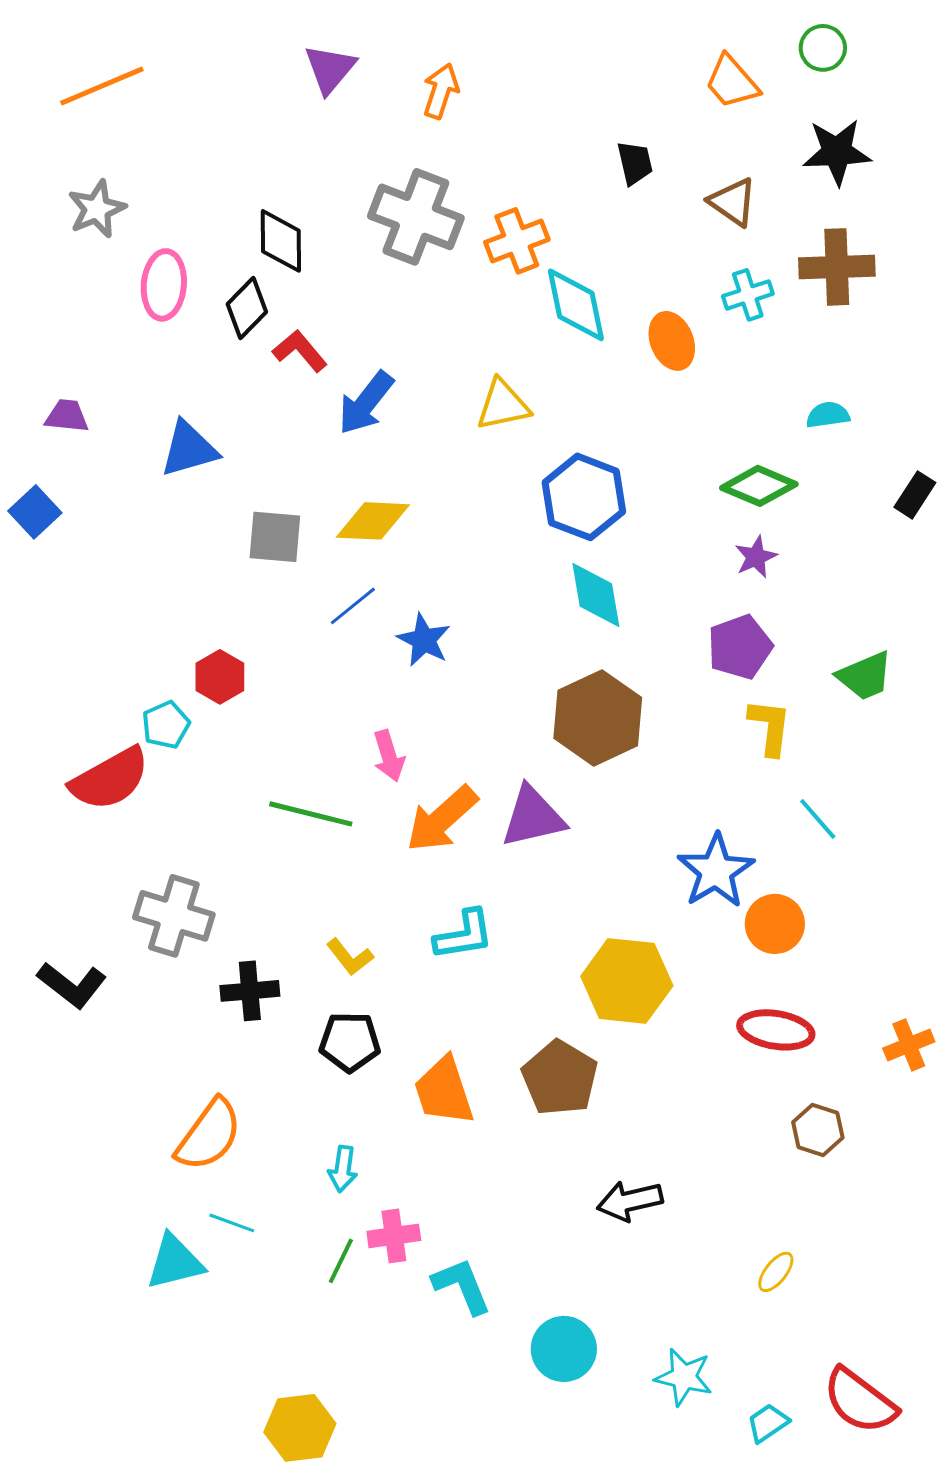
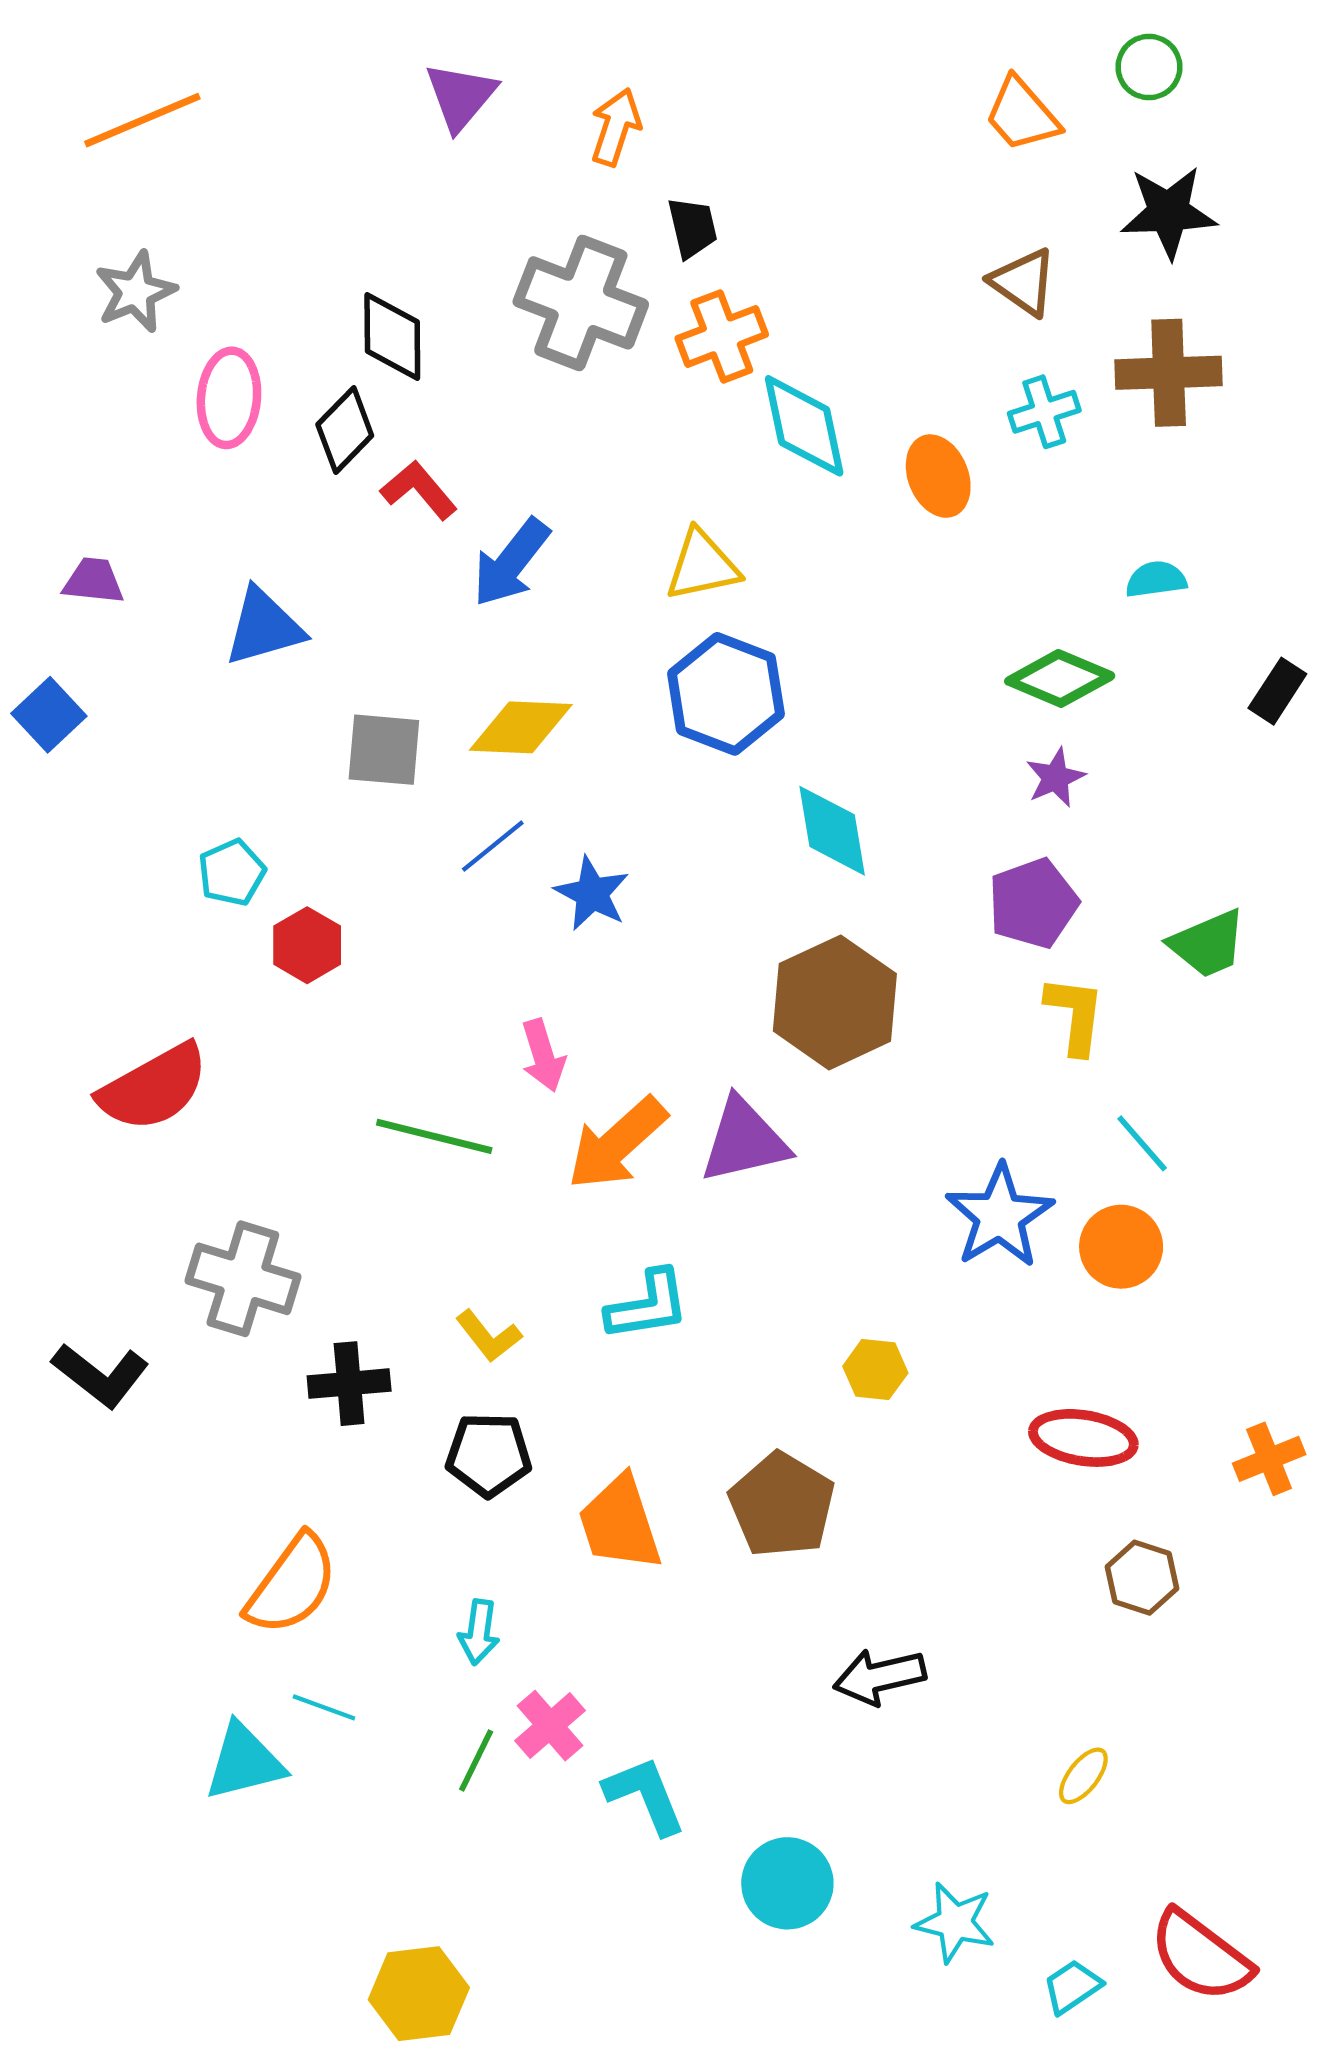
black trapezoid: (635, 163) -> (692, 228), moved
blue hexagon: (584, 497) -> (726, 694), moved
cyan pentagon: (166, 725) -> (232, 873), moved
orange circle: (775, 924) -> (1121, 1247), moved
yellow hexagon: (627, 981) -> (875, 1370), size x0.5
pink cross: (394, 1236) -> (550, 1726), turned -33

